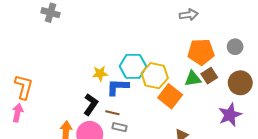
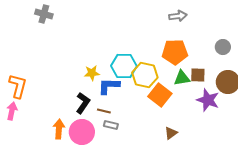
orange pentagon: (201, 52) -> (175, 52), moved
brown square: (209, 76) -> (198, 75), turned 35
purple star: (230, 115) -> (208, 100), moved, turned -30

